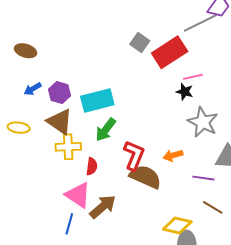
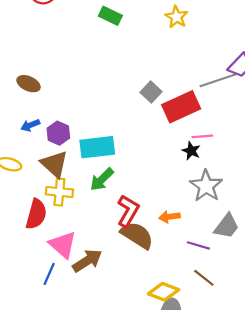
red semicircle: (92, 166) -> (36, 214), moved, size x1.6

